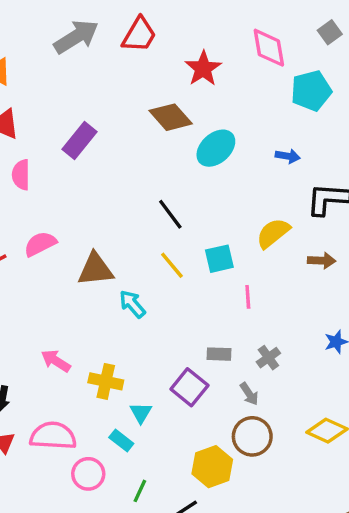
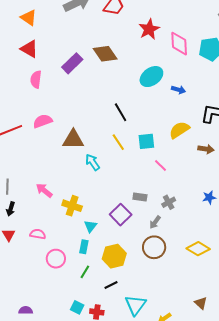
pink diamond: (269, 48) -> (179, 44), moved
brown diamond: (171, 117) -> (105, 54), moved
blue arrow: (288, 156) -> (179, 90), moved
pink line: (248, 297) -> (161, 166), turned -48
gray arrow: (249, 394) -> (155, 222), turned 64
pink semicircle: (53, 436) -> (38, 234), size x0.6
cyan rectangle: (121, 440) -> (84, 247), moved, turned 56
yellow hexagon: (212, 467) -> (114, 256), moved

